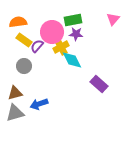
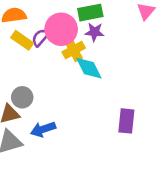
purple semicircle: (37, 46) -> (40, 38), moved
gray circle: (24, 66) -> (22, 97), moved
purple rectangle: (99, 84) -> (126, 121), moved, turned 54

